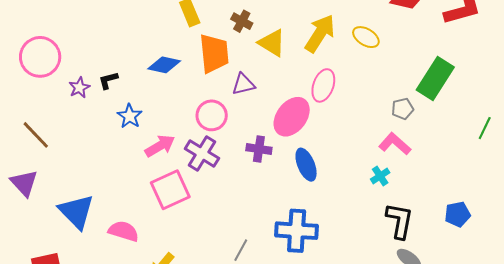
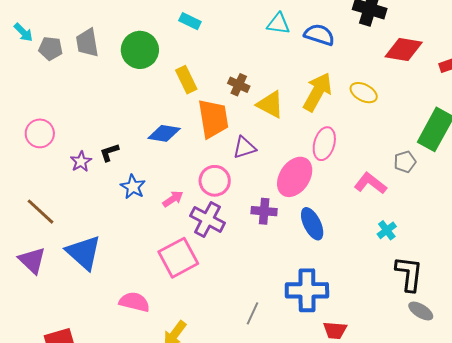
pink circle: (40, 57) -> (40, 133), size x0.7
pink L-shape: (395, 144) -> (370, 183), moved
pink arrow: (160, 146) -> (173, 199), moved, size x0.7
blue triangle: (76, 212) -> (84, 253), moved

